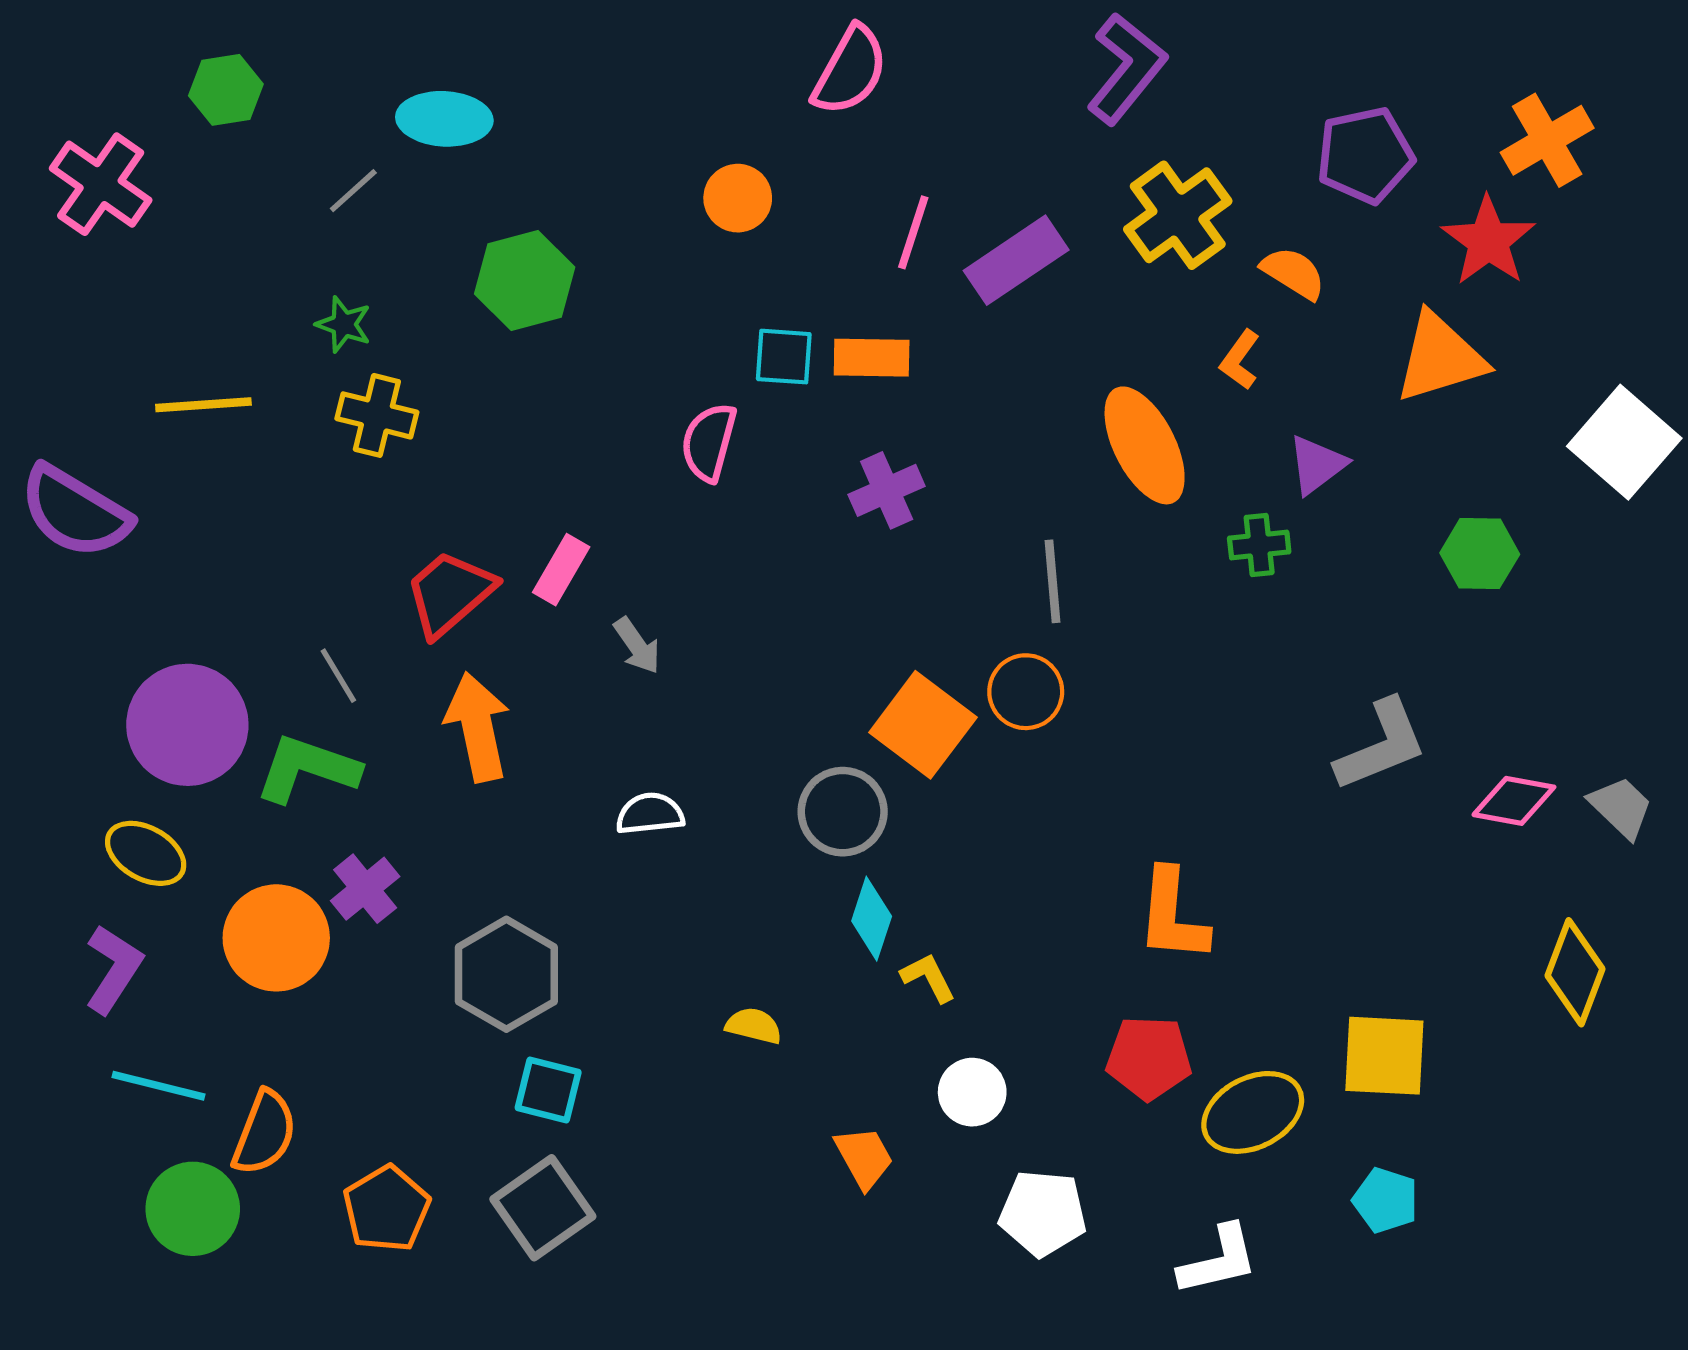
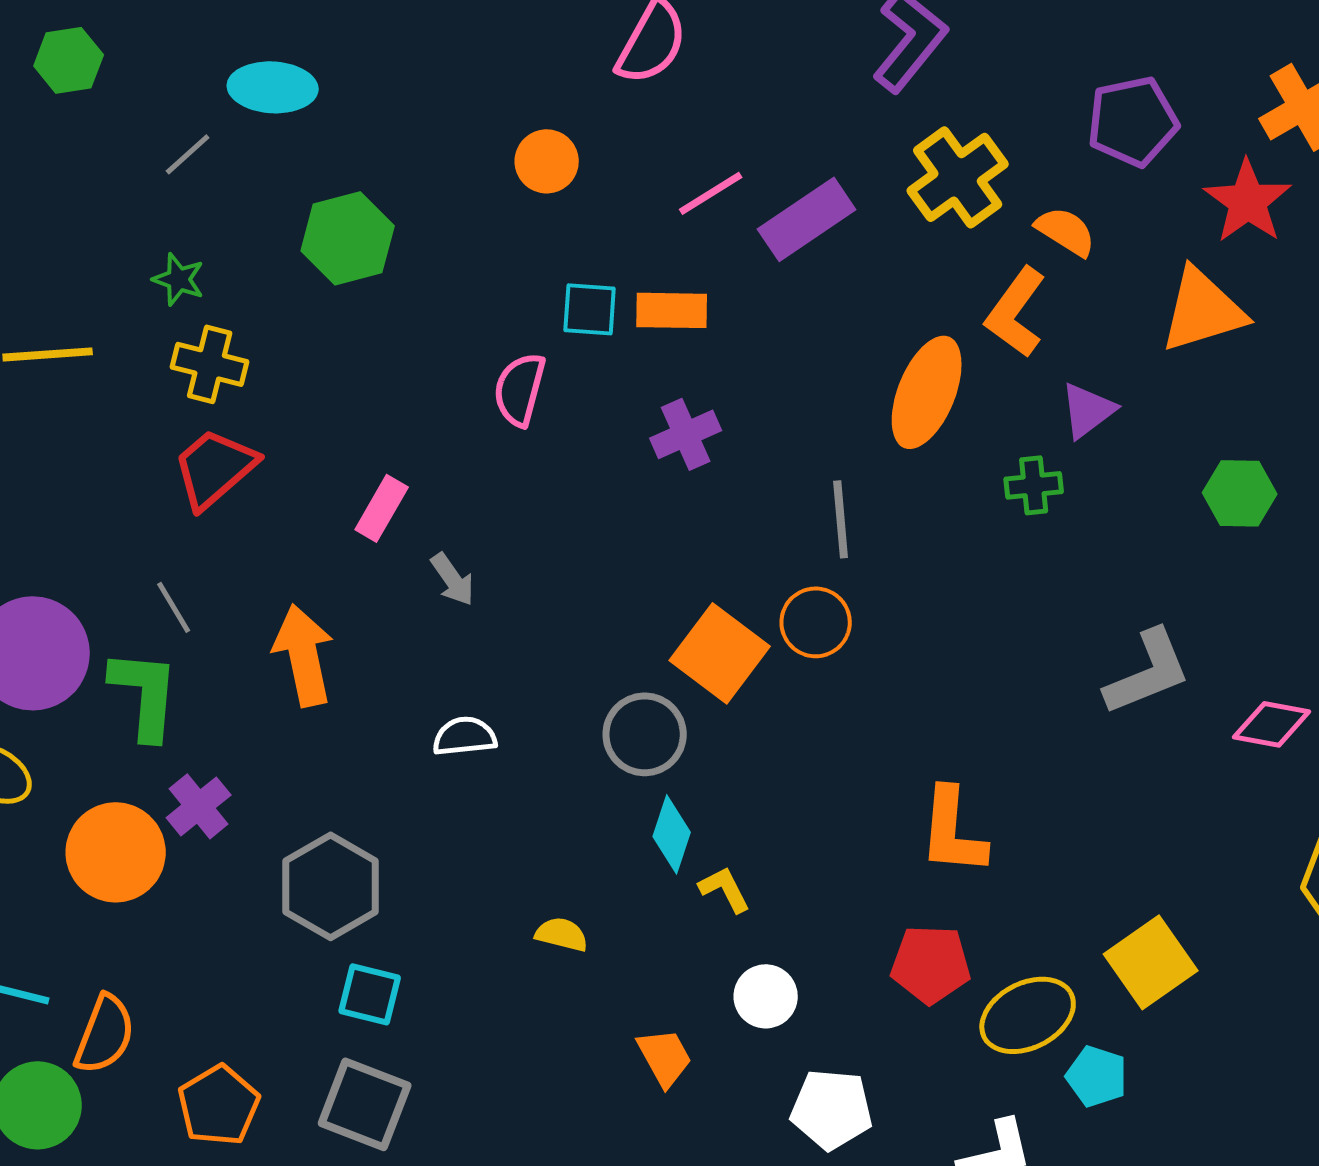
pink line: (913, 232) -> (711, 193), turned 40
orange L-shape: (1240, 360) -> (1016, 312), size x1.6
orange ellipse: (1145, 445) -> (927, 392), turned 49
red trapezoid: (450, 593) -> (215, 468), moved
green L-shape: (307, 769) -> (145, 694), turned 76
yellow square: (1384, 1056) -> (1151, 962), turned -38
cyan pentagon: (1385, 1200) -> (1097, 1076), moved
gray square: (543, 1208) -> (365, 1104), turned -34

